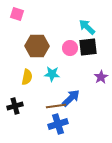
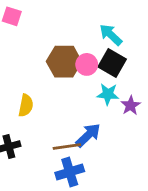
brown hexagon: (37, 46) -> (64, 62), moved
black square: (88, 47) -> (112, 63), turned 36
cyan star: (52, 74) -> (108, 94), moved

